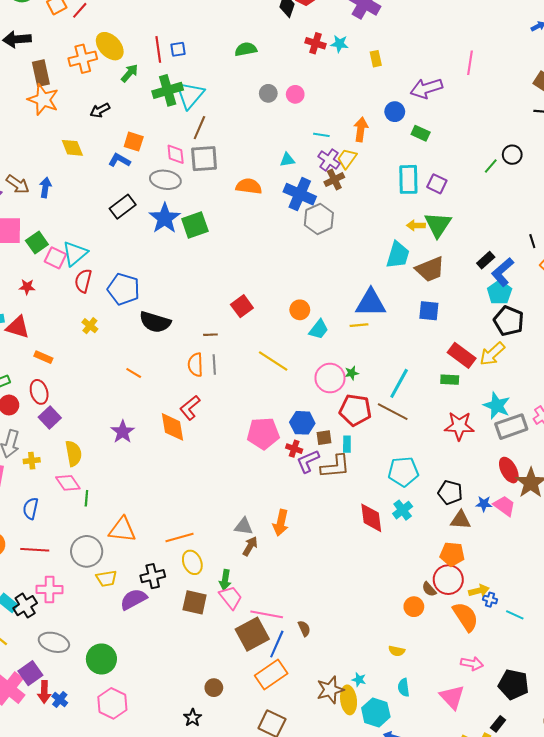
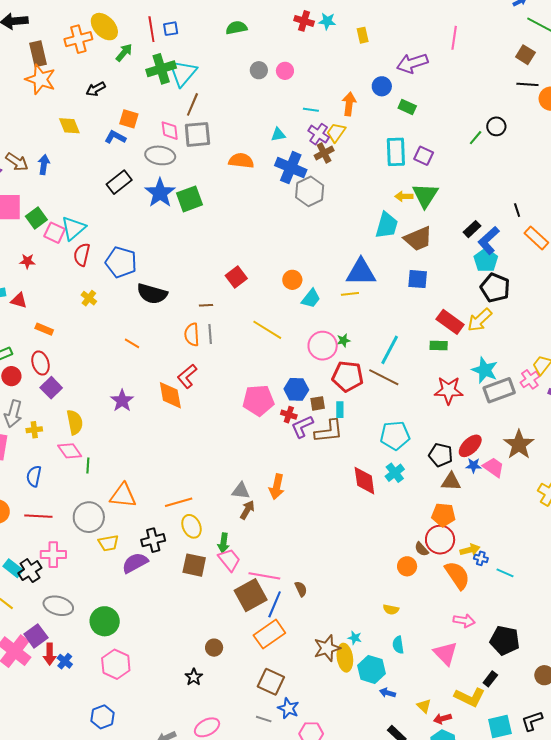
red triangle: (18, 327) -> (19, 300), size x0.7
red ellipse: (509, 470) -> (470, 446), moved, turned 75

